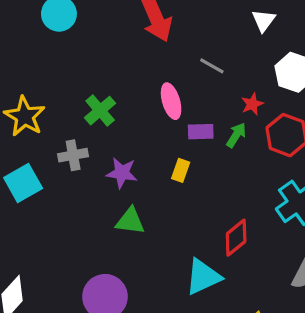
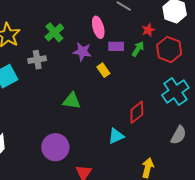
yellow rectangle: (181, 170) -> (103, 70), turned -56
purple star: (122, 173) -> (82, 52), moved
cyan triangle: (203, 277) -> (116, 136), size x0.7

